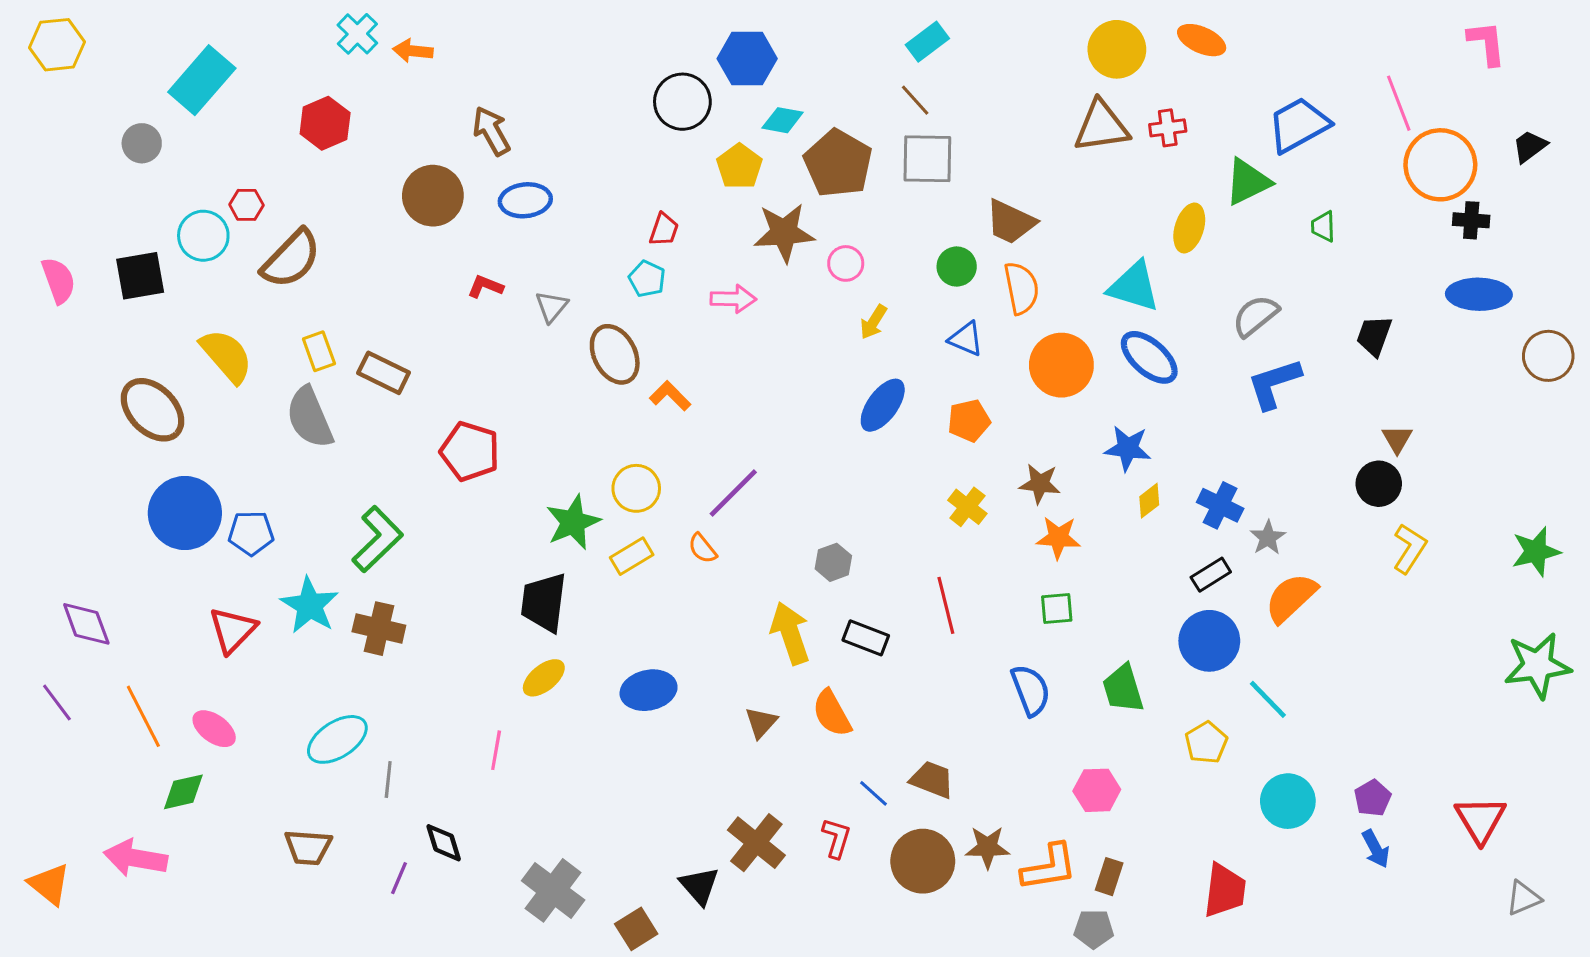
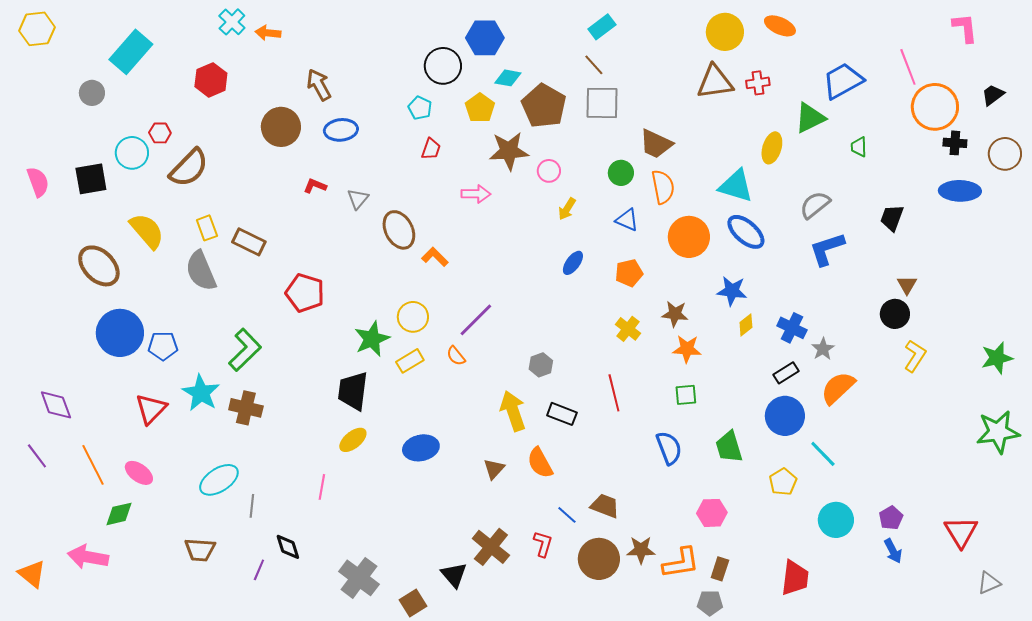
cyan pentagon: (647, 279) -> (420, 108), moved
brown circle: (1548, 356) -> (1005, 154), moved
blue ellipse: (883, 405) -> (573, 263), size x0.7

